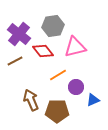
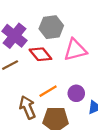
orange line: (58, 75) -> (48, 91), moved

